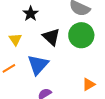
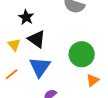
green circle: (81, 35) -> (82, 54), moved
black triangle: (51, 37) -> (37, 39), moved

